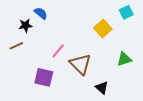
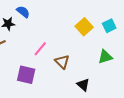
cyan square: (126, 12) -> (109, 26), moved
brown triangle: (80, 64) -> (62, 62), size x0.7

